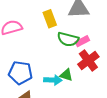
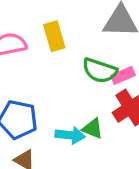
yellow rectangle: (50, 19) -> (54, 36), moved

